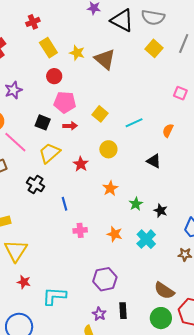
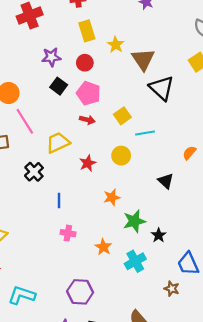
black triangle: (122, 20) -> (162, 88), moved
purple star: (13, 90) -> (51, 57), moved
black square: (43, 122) -> (59, 86), moved
cyan line: (134, 123) -> (145, 133), moved
green star: (136, 204) -> (134, 221), size x1.5

